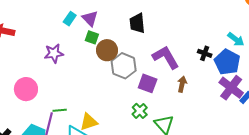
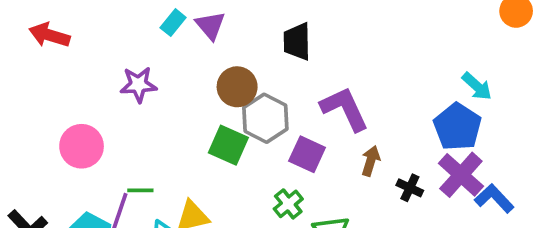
green square: (92, 37) -> (228, 145), moved, size x1.5
black cross: (205, 53) -> (410, 188), moved

